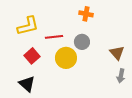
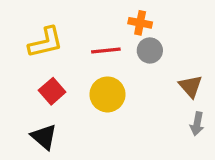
red line: (54, 37) -> (106, 50), moved
gray circle: (82, 42) -> (150, 50), moved

